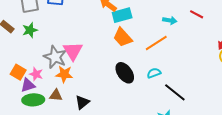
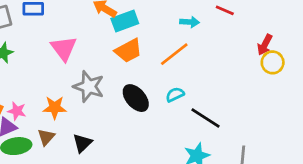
orange trapezoid: (123, 37) -> (128, 51), turned -70
pink triangle: (73, 51) -> (64, 48), moved
gray star: (55, 57) -> (89, 87), moved
brown triangle: (56, 95) -> (46, 137), turned -48

